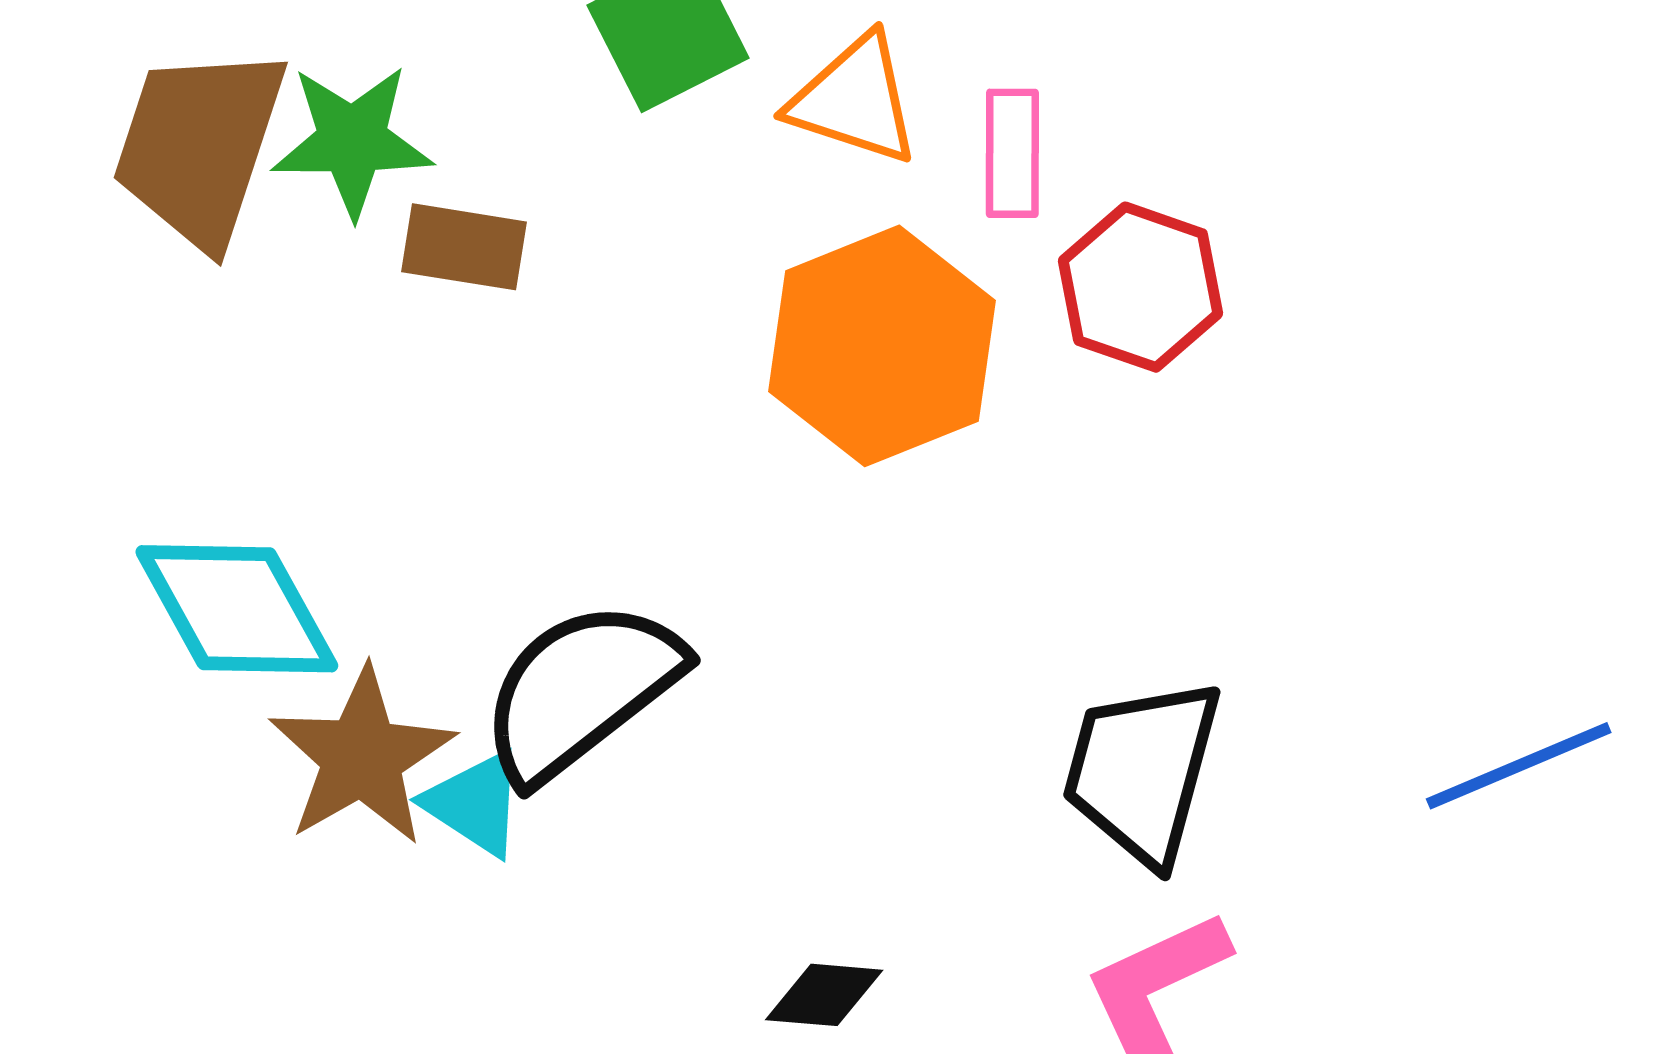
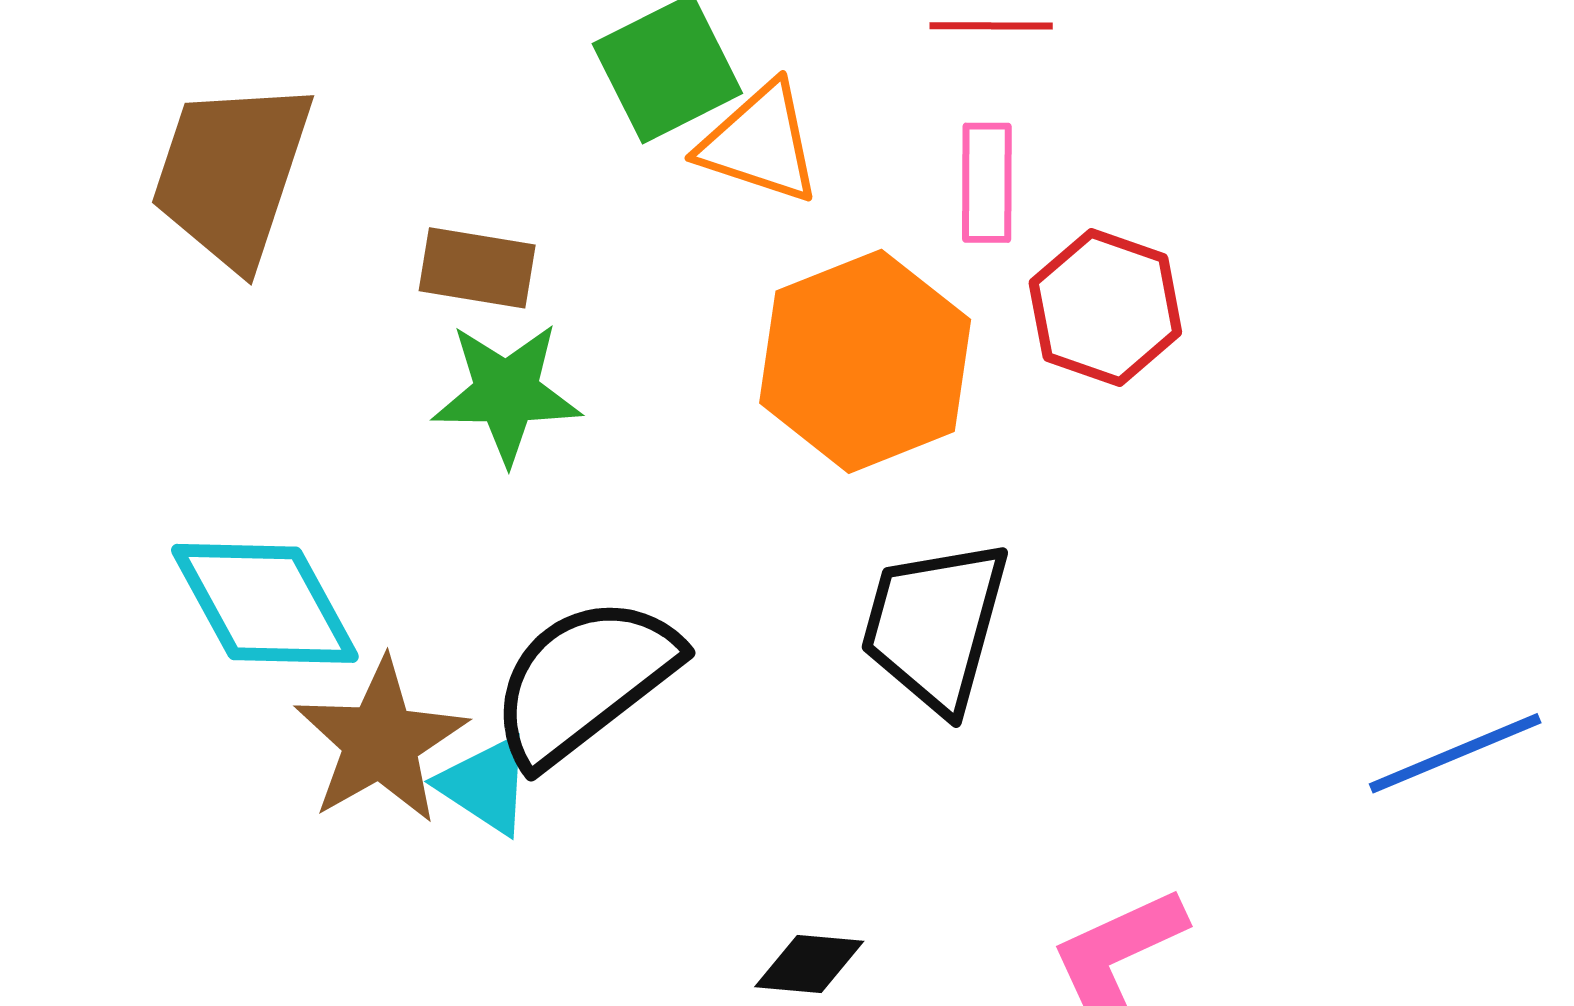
orange triangle: (854, 100) -> (760, 143), moved
green star: (352, 141) -> (506, 393), moved
black trapezoid: (1142, 771) -> (935, 625), moved

